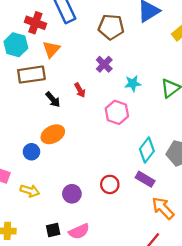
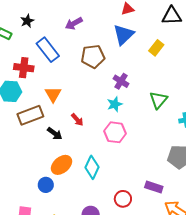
orange triangle: (51, 49) -> (53, 94), moved
purple cross: (104, 64) -> (121, 81), moved
cyan star: (133, 83) -> (115, 104), moved
cyan diamond: (147, 150) -> (92, 167), moved

